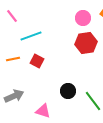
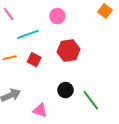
pink circle: (83, 18) -> (57, 16), moved
red hexagon: (86, 43) -> (69, 51), moved

